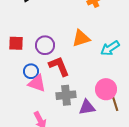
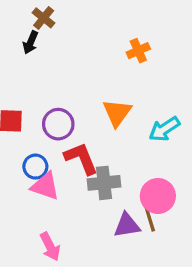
orange triangle: (81, 38) -> (117, 113), turned -36
gray cross: (66, 95) -> (104, 183), moved
brown line: (115, 103) -> (150, 219), moved

